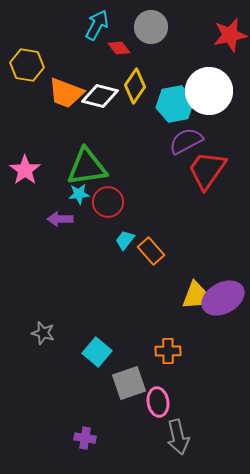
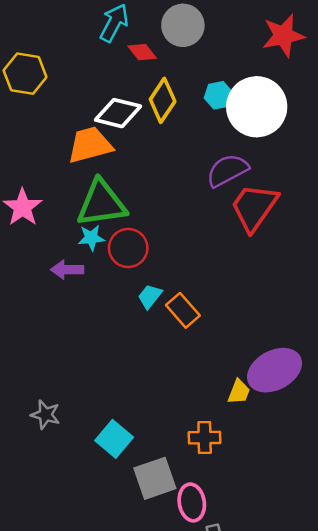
orange trapezoid: (66, 93) -> (90, 145), moved, turned 144
cyan hexagon: (175, 104) -> (219, 95), moved, size x0.6
yellow trapezoid: (195, 295) -> (239, 392), moved, size x0.7

